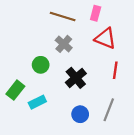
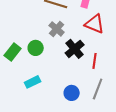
red line: (115, 70) -> (95, 61), moved
black cross: (76, 78) -> (75, 49), moved
green rectangle: (15, 90) -> (13, 52), moved

